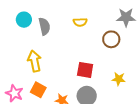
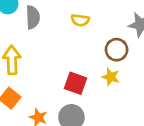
yellow star: (119, 79) -> (111, 77), moved

